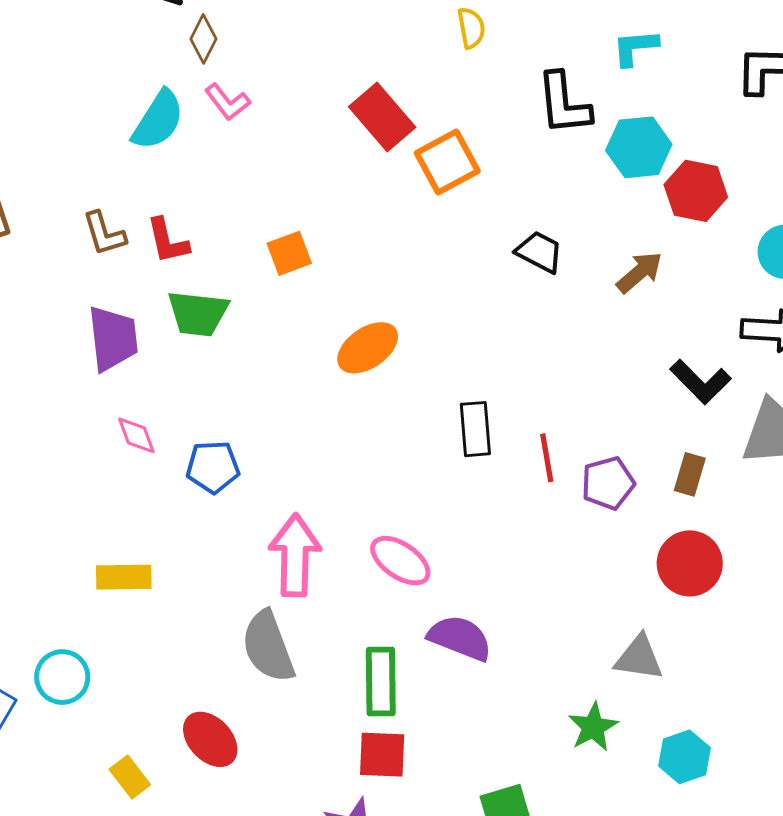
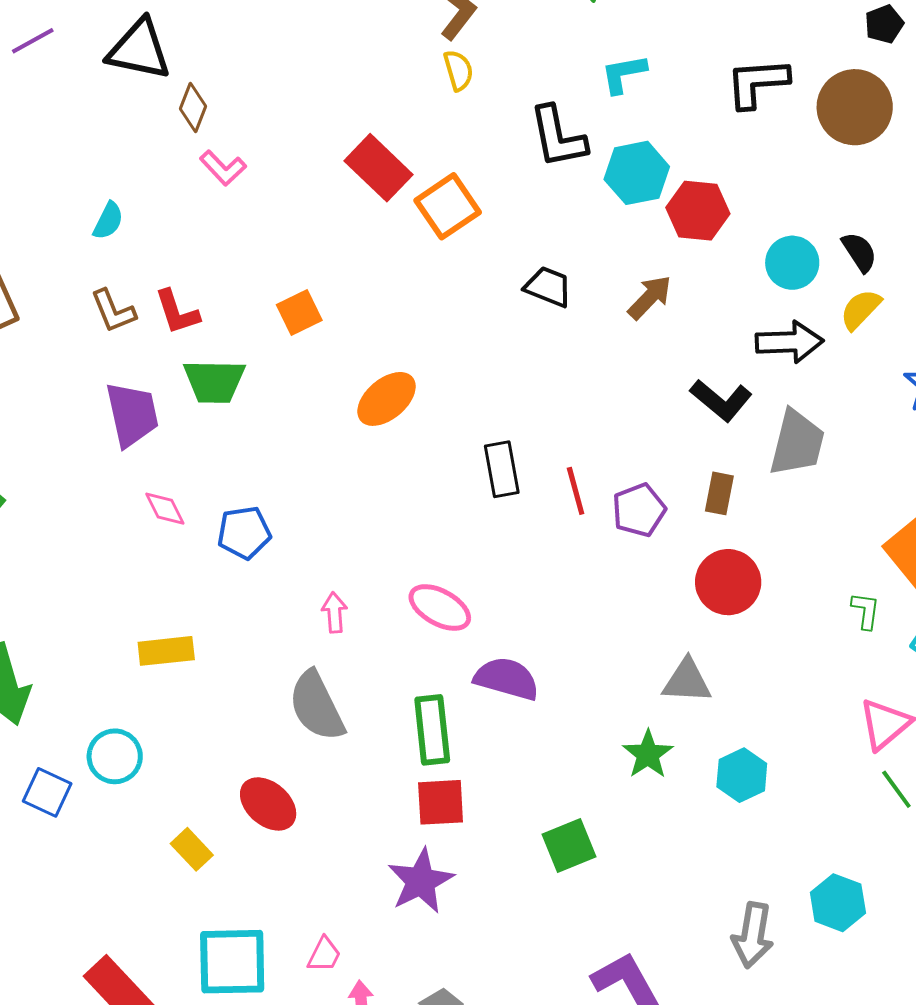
cyan semicircle: (158, 120) -> (108, 221), moved, size x0.6
pink arrow: (295, 555) -> (334, 613), size x0.5

